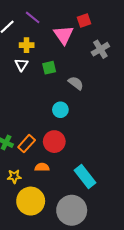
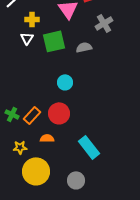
green square: (49, 68) -> (54, 41), size x1.6
gray semicircle: (76, 83) -> (84, 47), moved, turned -49
gray circle: (72, 210) -> (76, 180), size x0.6

